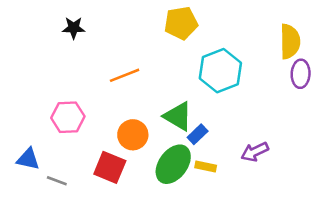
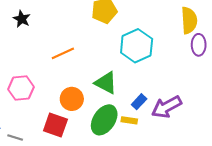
black star: (74, 28) -> (22, 19), turned 30
blue rectangle: (198, 134) -> (139, 102), moved
purple arrow: (255, 152) -> (166, 107), size x1.4

